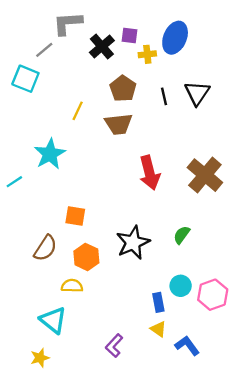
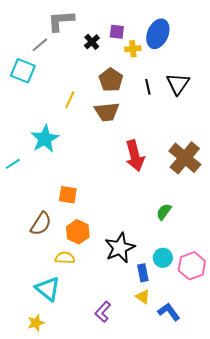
black cross: (102, 47) -> (92, 42), size x0.7
black star: (133, 243) -> (120, 248), moved

